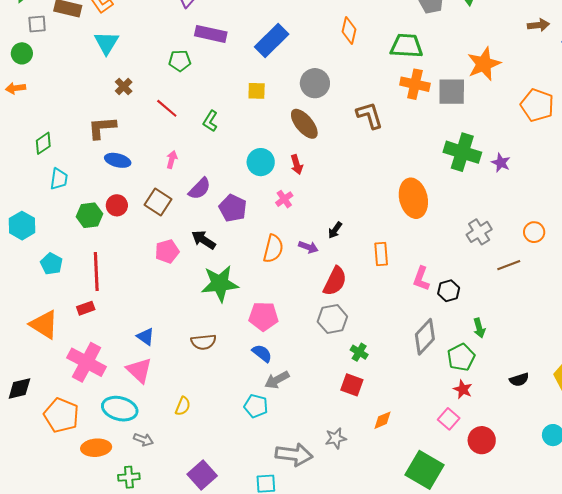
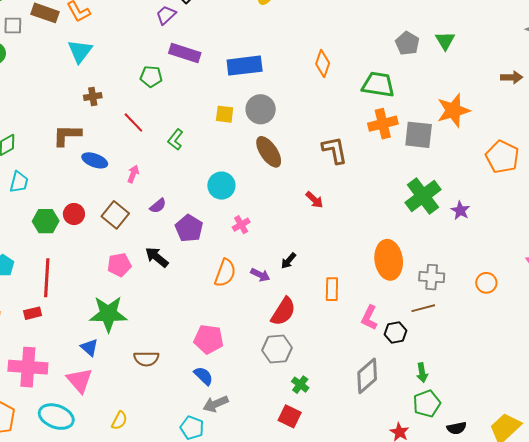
blue rectangle: (272, 40) -> (245, 66), turned 32
gray circle: (315, 83) -> (261, 109), moved
orange cross: (415, 84) -> (383, 124), turned -32
brown cross: (124, 87) -> (93, 96), turned 30
green cross: (462, 152) -> (423, 196), turned 30
blue ellipse: (118, 160) -> (95, 160), moved
red arrow: (297, 165) -> (314, 200), moved, turned -36
purple semicircle: (200, 189) -> (158, 206), size x0.7
orange ellipse: (413, 198) -> (389, 260), moved
gray cross: (479, 232) -> (432, 277), turned 30
brown line: (509, 265) -> (423, 308), moved
green star: (220, 284) -> (108, 314), moved
green pentagon: (461, 357) -> (427, 404), moved
pink cross: (87, 362) -> (28, 367), turned -30

